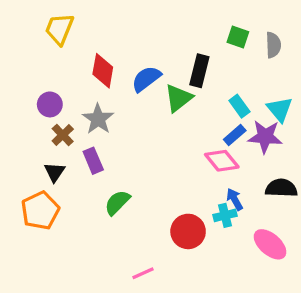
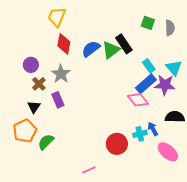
yellow trapezoid: (59, 29) -> (57, 17), moved
black rectangle: (199, 71) -> (124, 44), turned -48
green triangle: (178, 98) -> (111, 50), moved
blue rectangle: (235, 135) -> (146, 84), size x1.5
blue arrow: (235, 199) -> (153, 129), moved
green semicircle: (117, 203) -> (46, 142), moved

